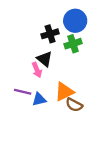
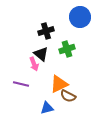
blue circle: (75, 21) -> (80, 17), moved
green cross: (73, 44) -> (67, 49), moved
blue triangle: (39, 99) -> (47, 108), moved

